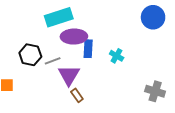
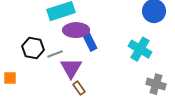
blue rectangle: (88, 49) -> (90, 42), turned -30
cyan cross: (117, 56) -> (140, 49), moved, size x1.6

